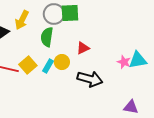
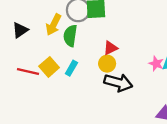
yellow arrow: (22, 20) -> (54, 25), moved
yellow circle: (62, 62) -> (107, 64), moved

